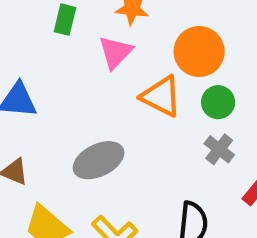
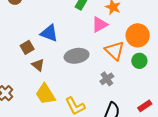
gray cross: (219, 149) -> (107, 79), moved
gray ellipse: (99, 160) -> (77, 56), moved

